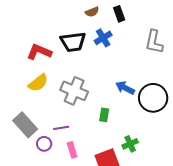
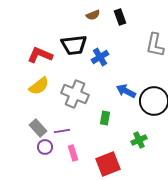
blue cross: (103, 38) -> (100, 57), moved
gray rectangle: (25, 125) -> (38, 128), moved, size x0.7
green cross: (130, 144) -> (139, 140), moved

